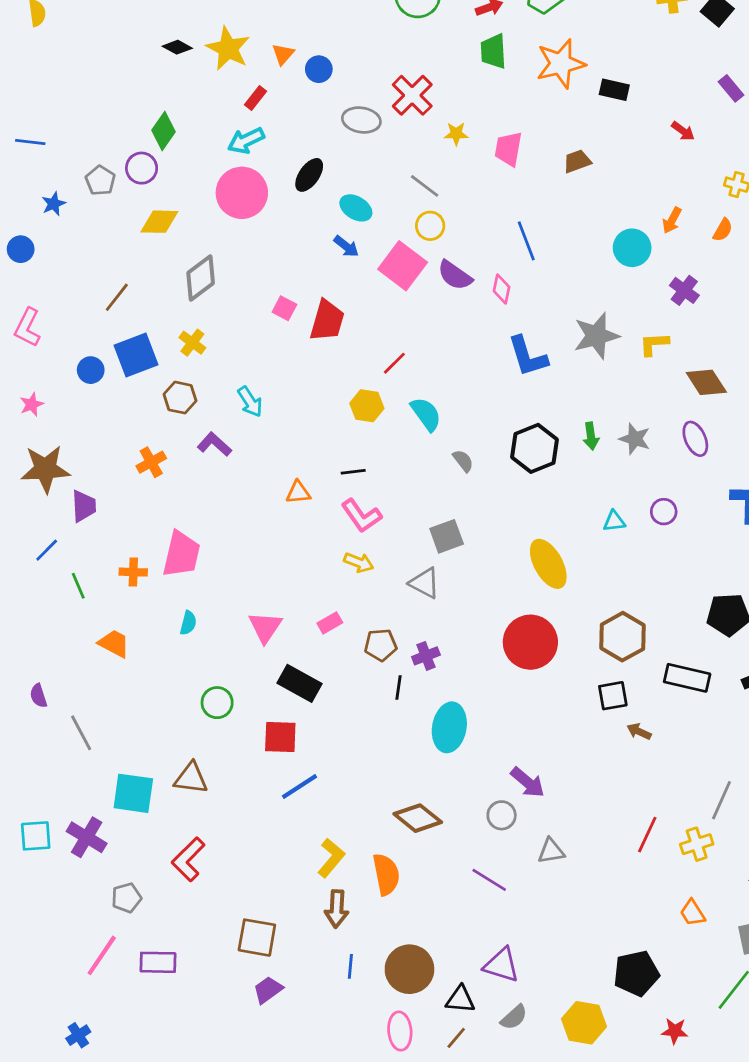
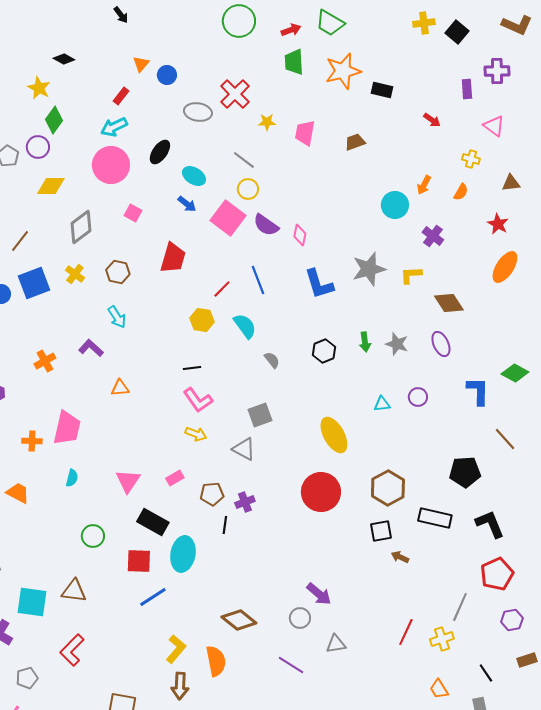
yellow star: (228, 49) -> (39, 88), moved, size x0.7
purple rectangle: (731, 88) -> (467, 89), turned 36
blue line: (526, 241) -> (258, 280), moved
pink square: (284, 308) -> (133, 213), moved
brown hexagon: (180, 398) -> (118, 272), moved
black hexagon: (535, 448) -> (324, 351), size x0.7
orange triangle: (298, 492) -> (120, 388), moved
cyan ellipse: (449, 727) -> (183, 554), moved

